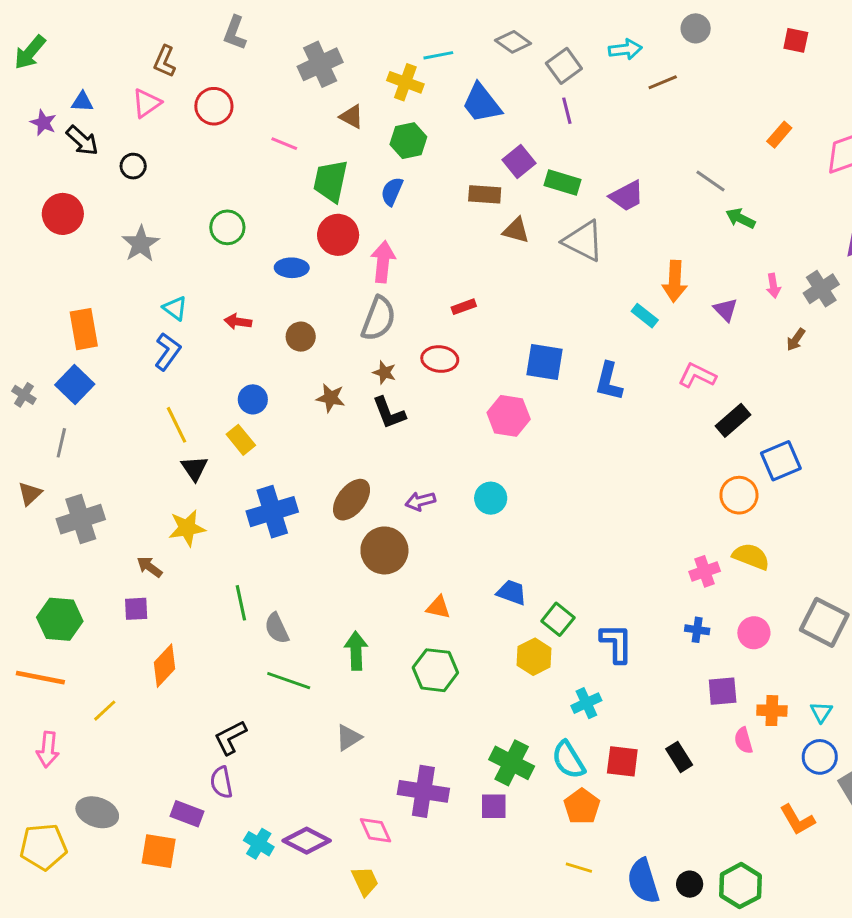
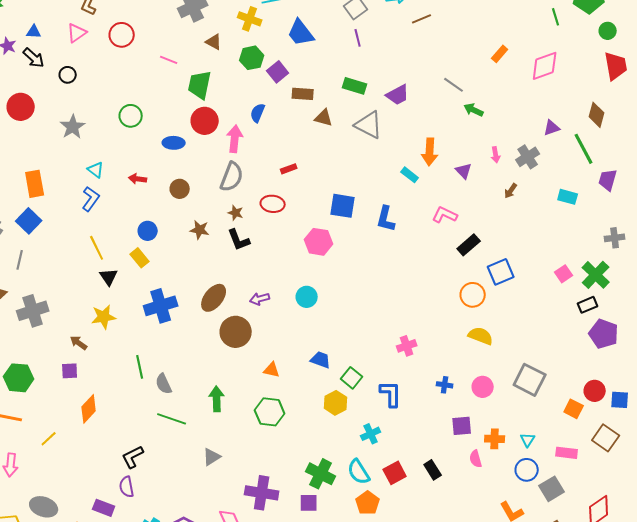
purple square: (519, 162) -> (278, 72), moved
blue semicircle: (392, 191) -> (258, 113), moved
pink cross: (705, 571) -> (407, 346), moved
red square: (622, 761) -> (395, 473), turned -35

